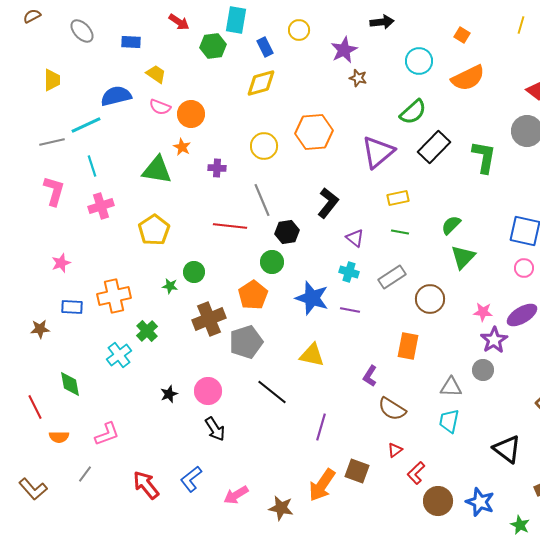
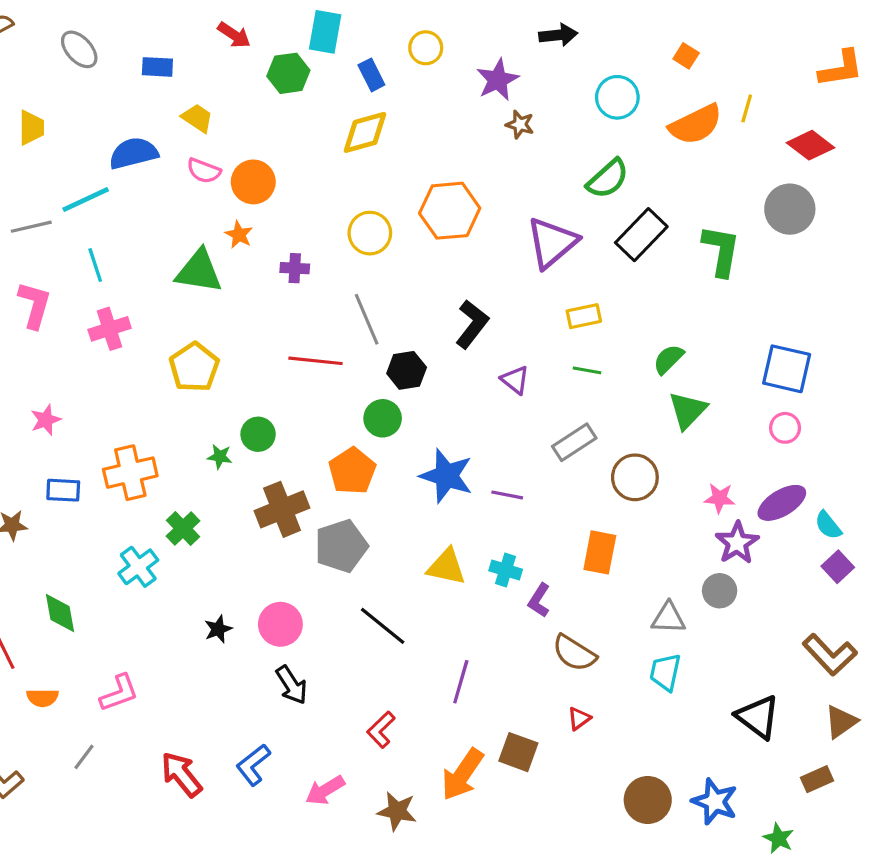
yellow line: (521, 25) -> (747, 108), moved
cyan cross: (349, 272) -> (506, 570), moved
red L-shape: (416, 473) -> (381, 730), moved

